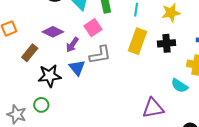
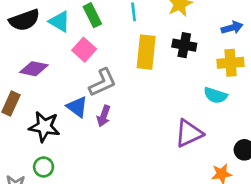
black cross: (166, 43) -> (184, 45), turned 30
purple arrow: (72, 45) -> (104, 116), moved
black star: (50, 76) -> (44, 127), turned 30

